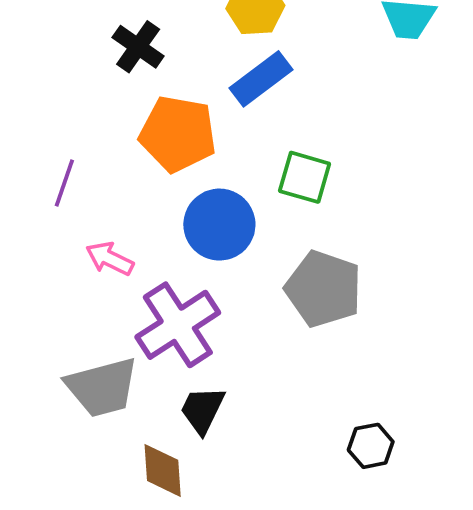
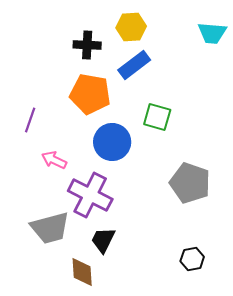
black cross: (138, 47) -> (87, 45), moved, turned -32
gray pentagon: (323, 289) -> (190, 183), moved
purple cross: (178, 325) -> (90, 195), turned -30

